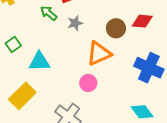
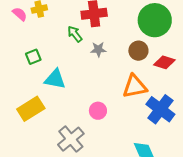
brown circle: (116, 28) -> (138, 51), moved
orange triangle: (99, 53) -> (135, 86), moved

